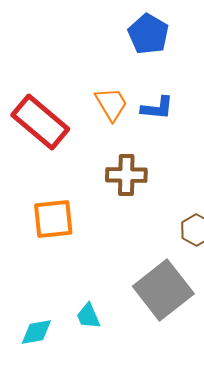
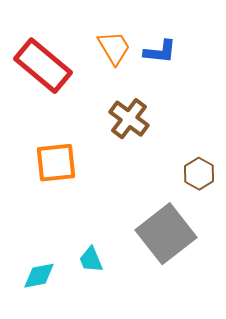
brown cross: (126, 175) -> (129, 119), turned 36

